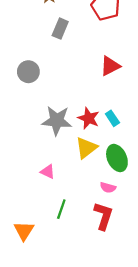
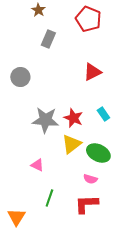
cyan rectangle: (112, 118) -> (103, 114), moved
green ellipse: (117, 158) -> (98, 153), turned -40
red L-shape: (103, 216) -> (86, 204), turned -110

